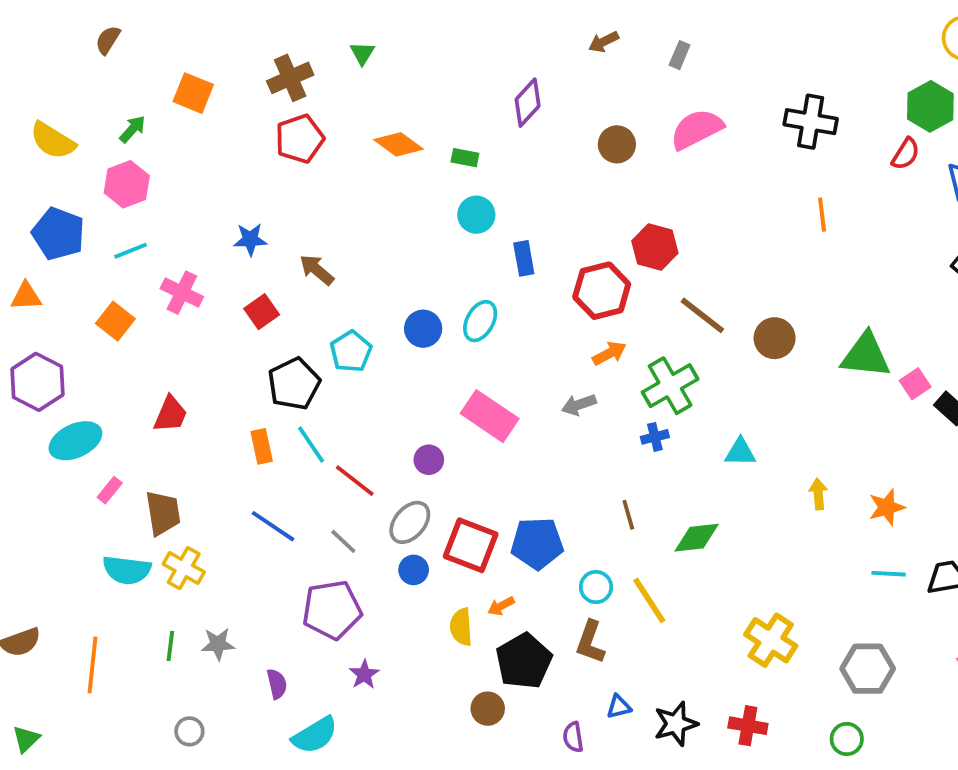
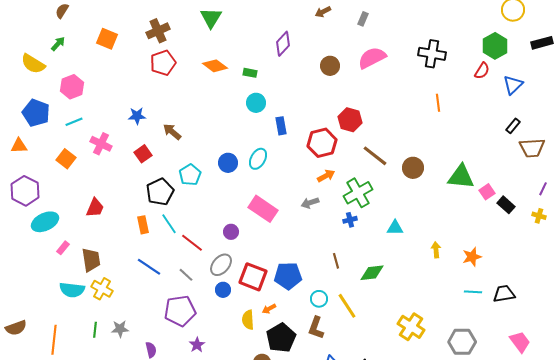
green triangle: (362, 53) -> (211, 18), moved, size x1.6
green arrow: (132, 129) -> (58, 44), moved

